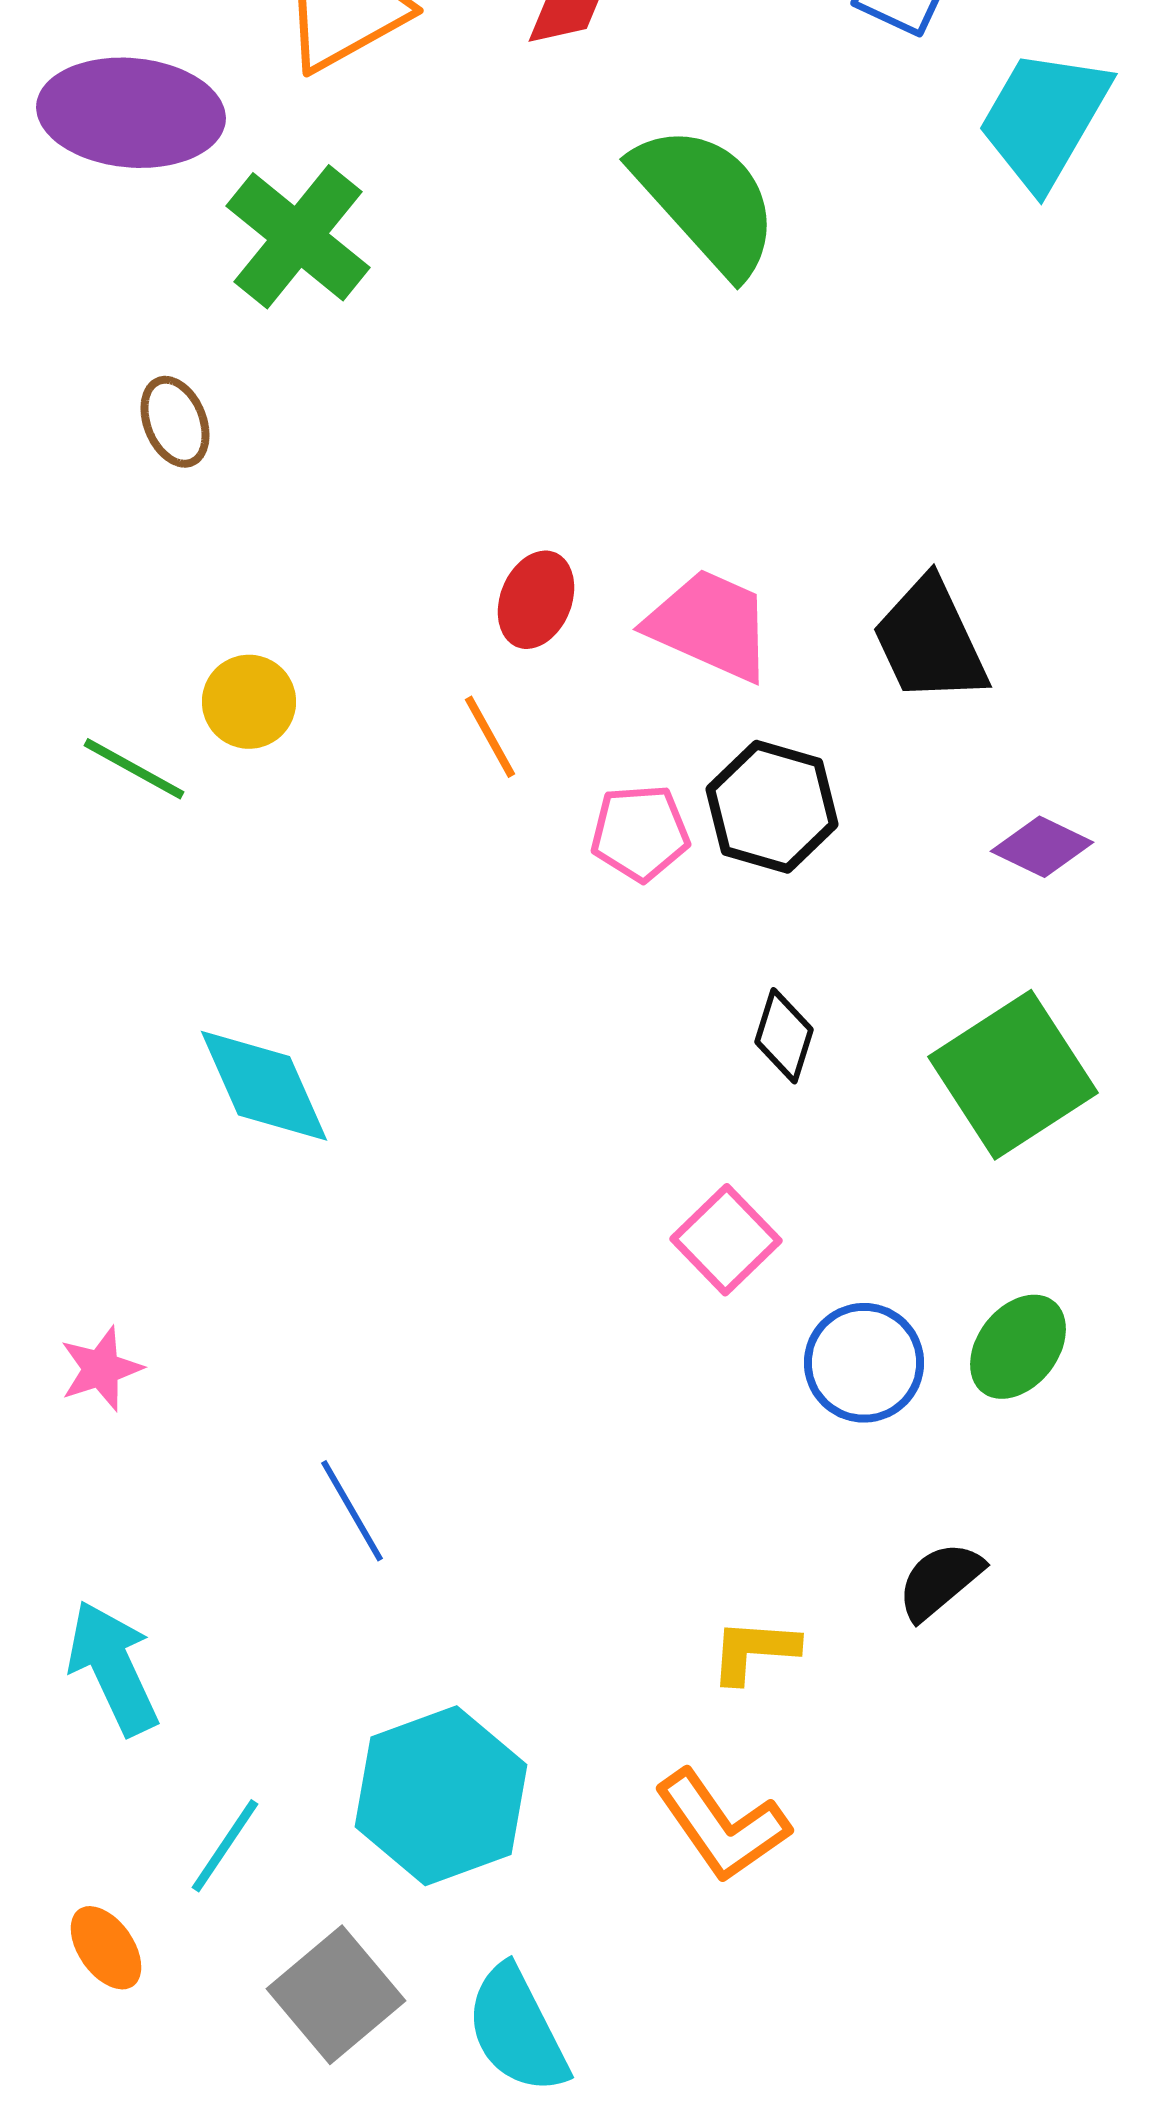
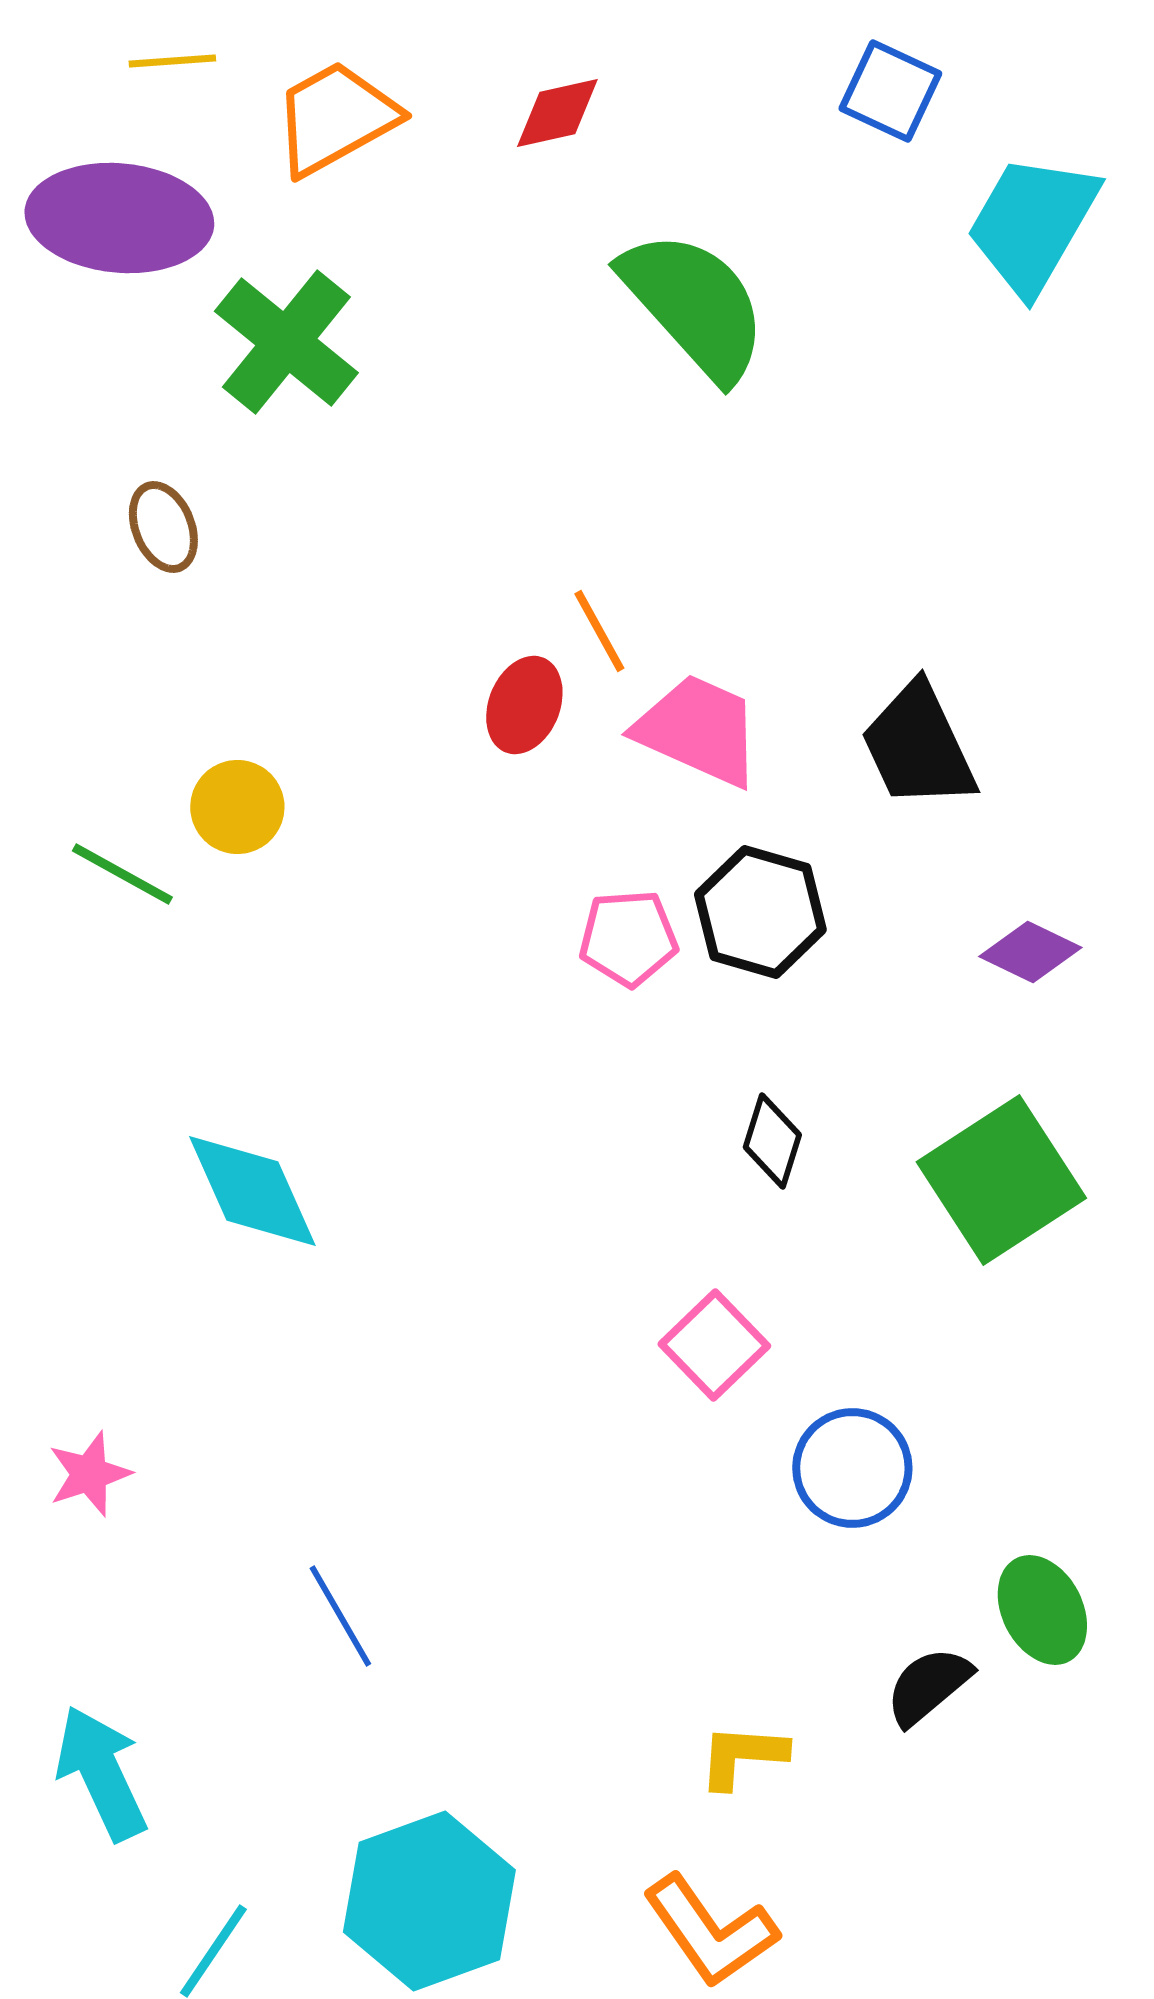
orange line: (490, 737) -> (599, 631), moved
green ellipse: (1018, 1347) -> (1042, 1610), moved, turned -65

